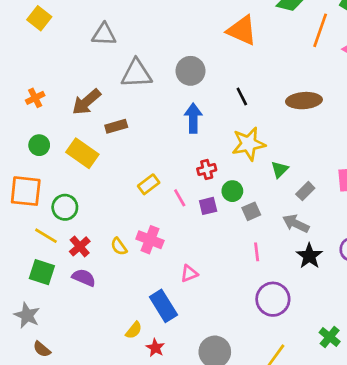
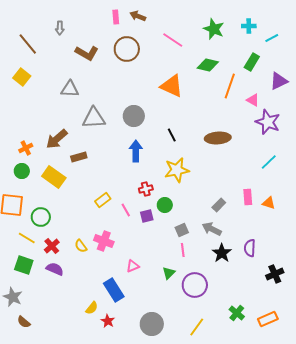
orange cross: (35, 98) -> (26, 148), moved
green triangle: (280, 169) -> (169, 273), moved
gray square: (251, 211) -> (182, 230), moved

